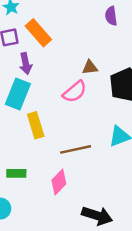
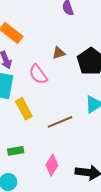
pink semicircle: (75, 92) -> (38, 74), moved, turned 105
pink diamond: (59, 182) -> (52, 165), moved

